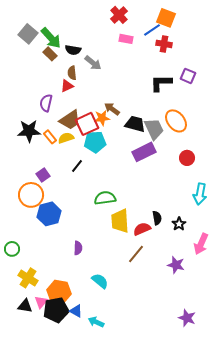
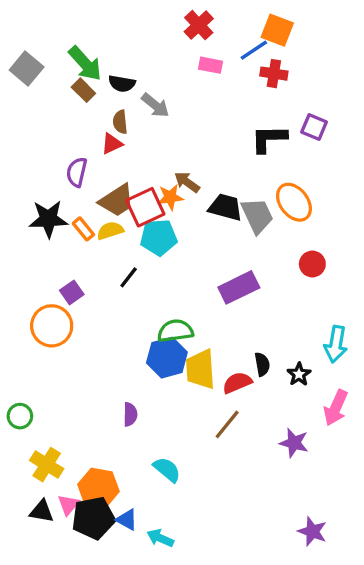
gray square: (28, 34) -> (27, 69), moved
purple rectangle: (144, 152) -> (239, 287), moved
cyan arrow: (200, 194) -> (336, 344), moved
blue hexagon: (49, 214) -> (167, 358), moved

